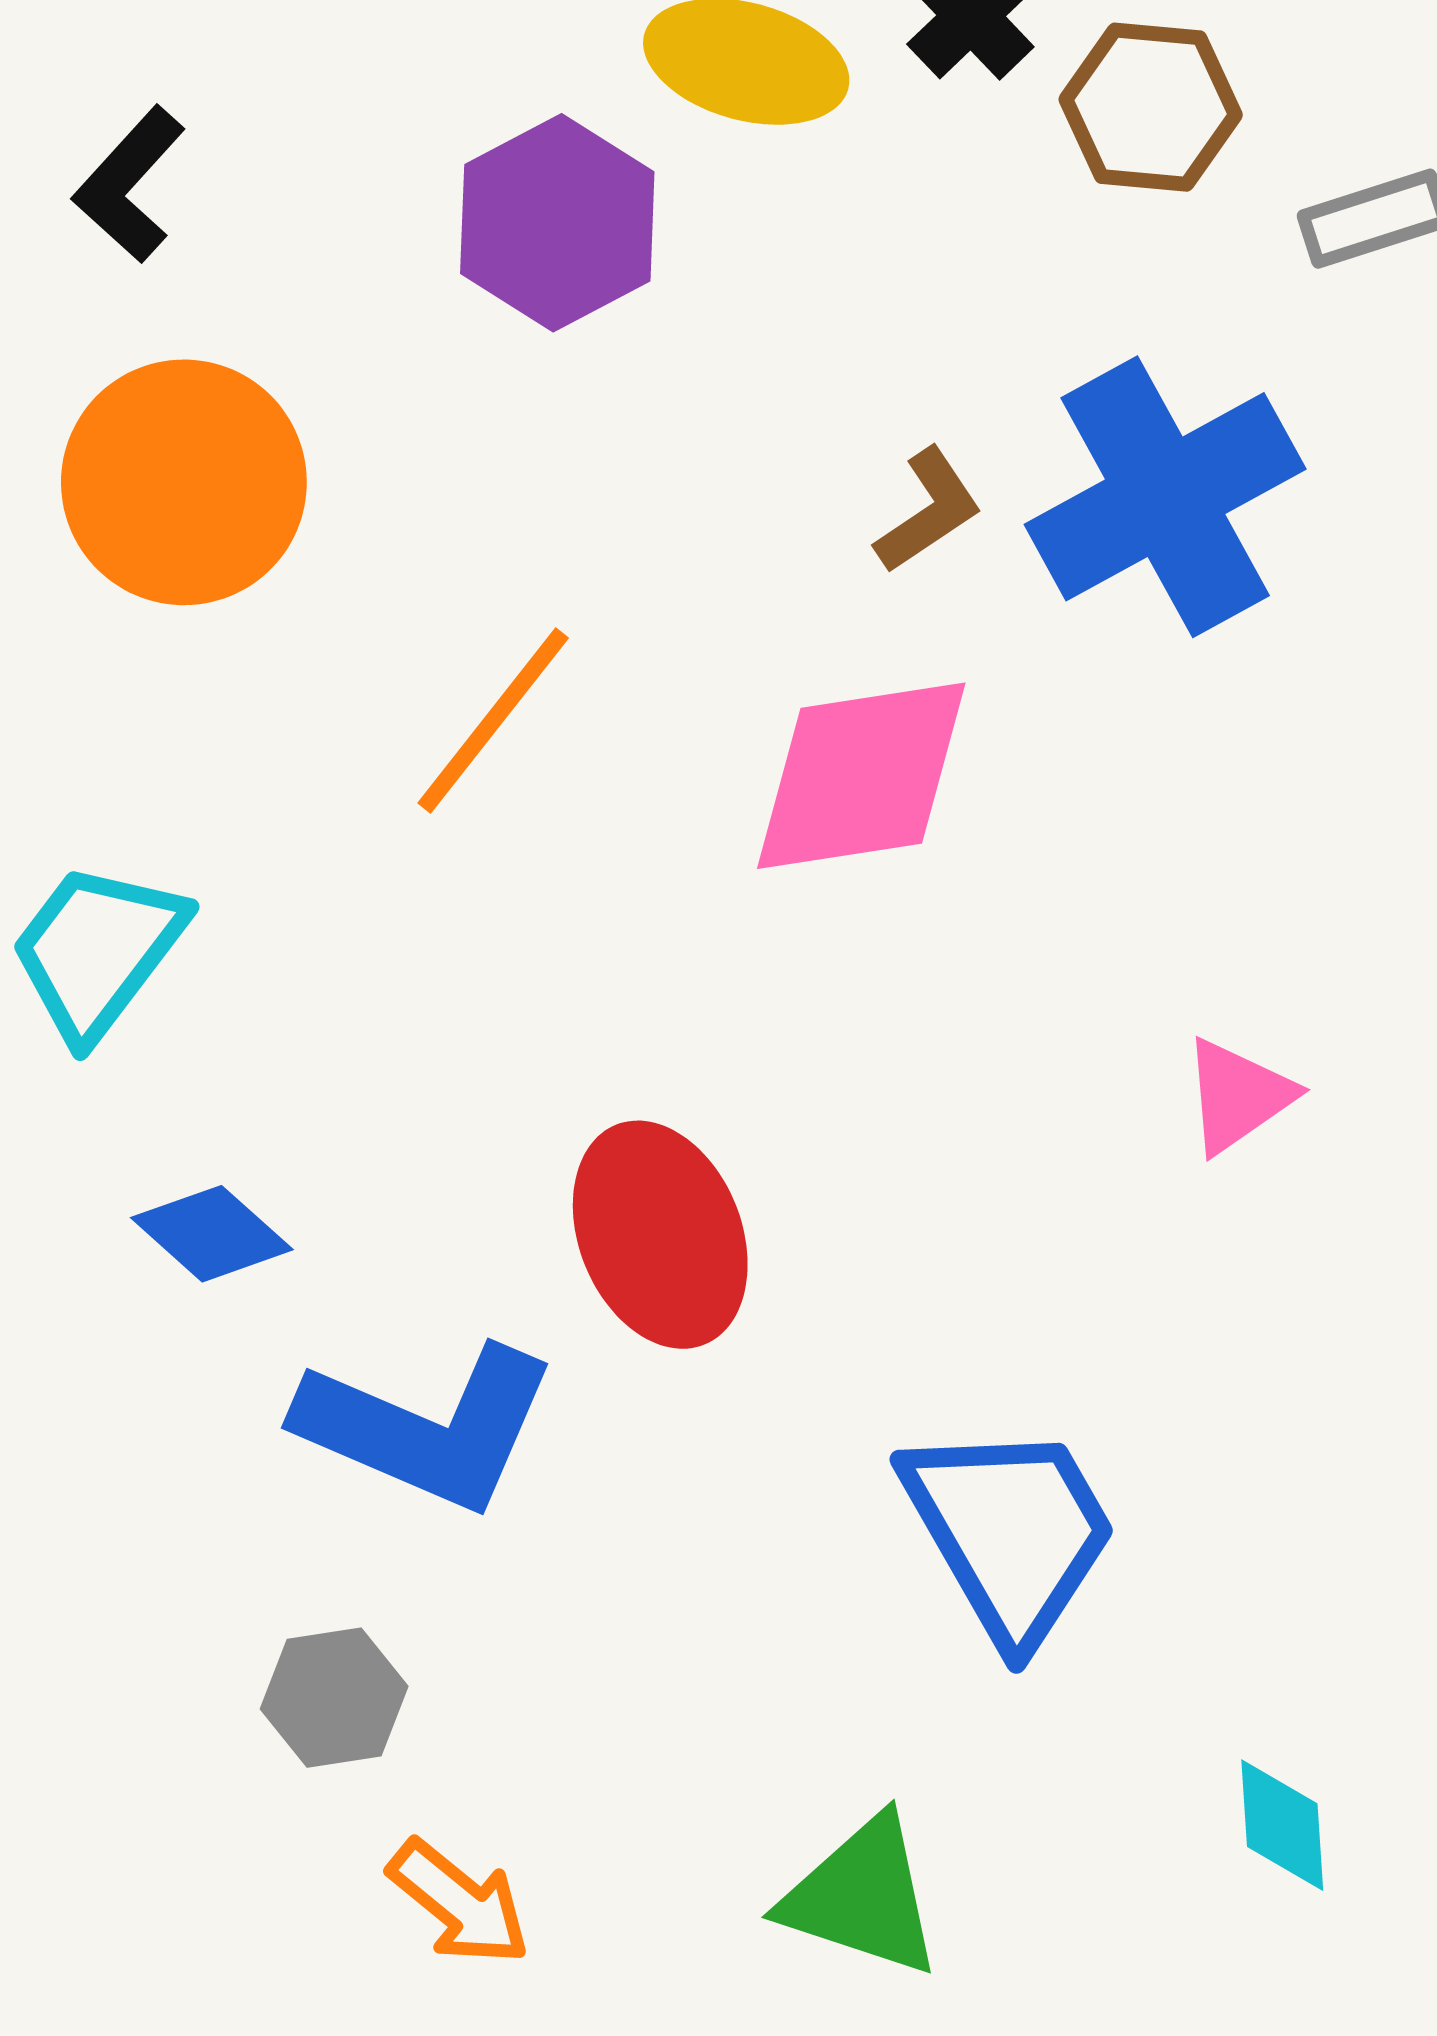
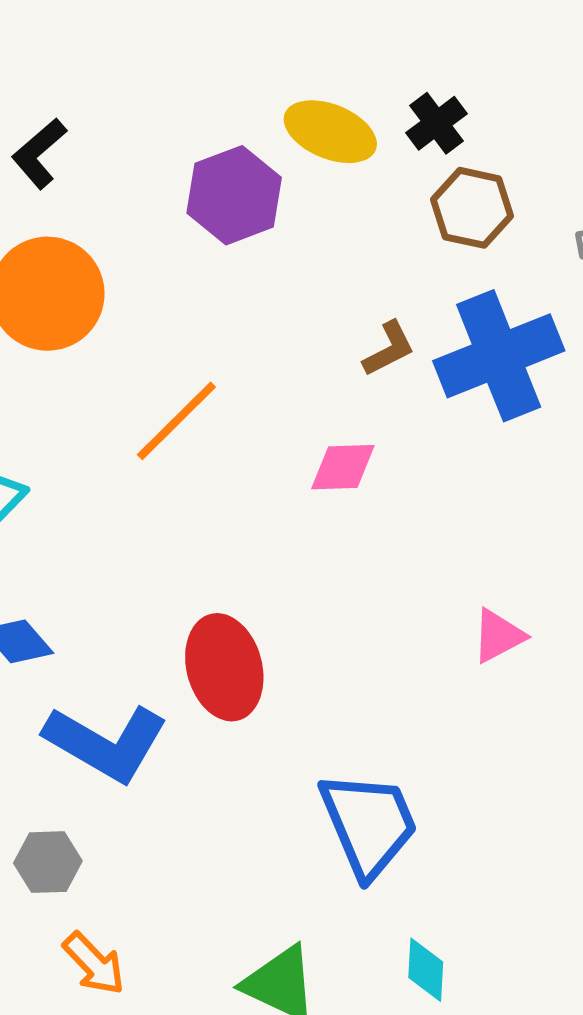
brown hexagon: (1151, 107) -> (472, 208), moved
pink diamond: (861, 776) -> (343, 467), size x0.6
cyan diamond: (1282, 1825) -> (426, 970), moved

